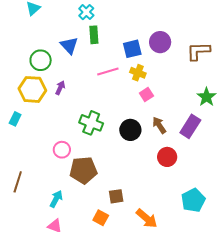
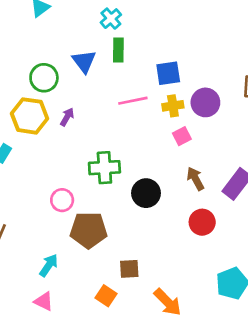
purple circle: (160, 42) -> (205, 102), moved
yellow cross: (138, 73) -> (173, 106), turned -35
green cross: (91, 123) -> (104, 168), turned -30
black circle: (130, 130) -> (146, 193), moved

